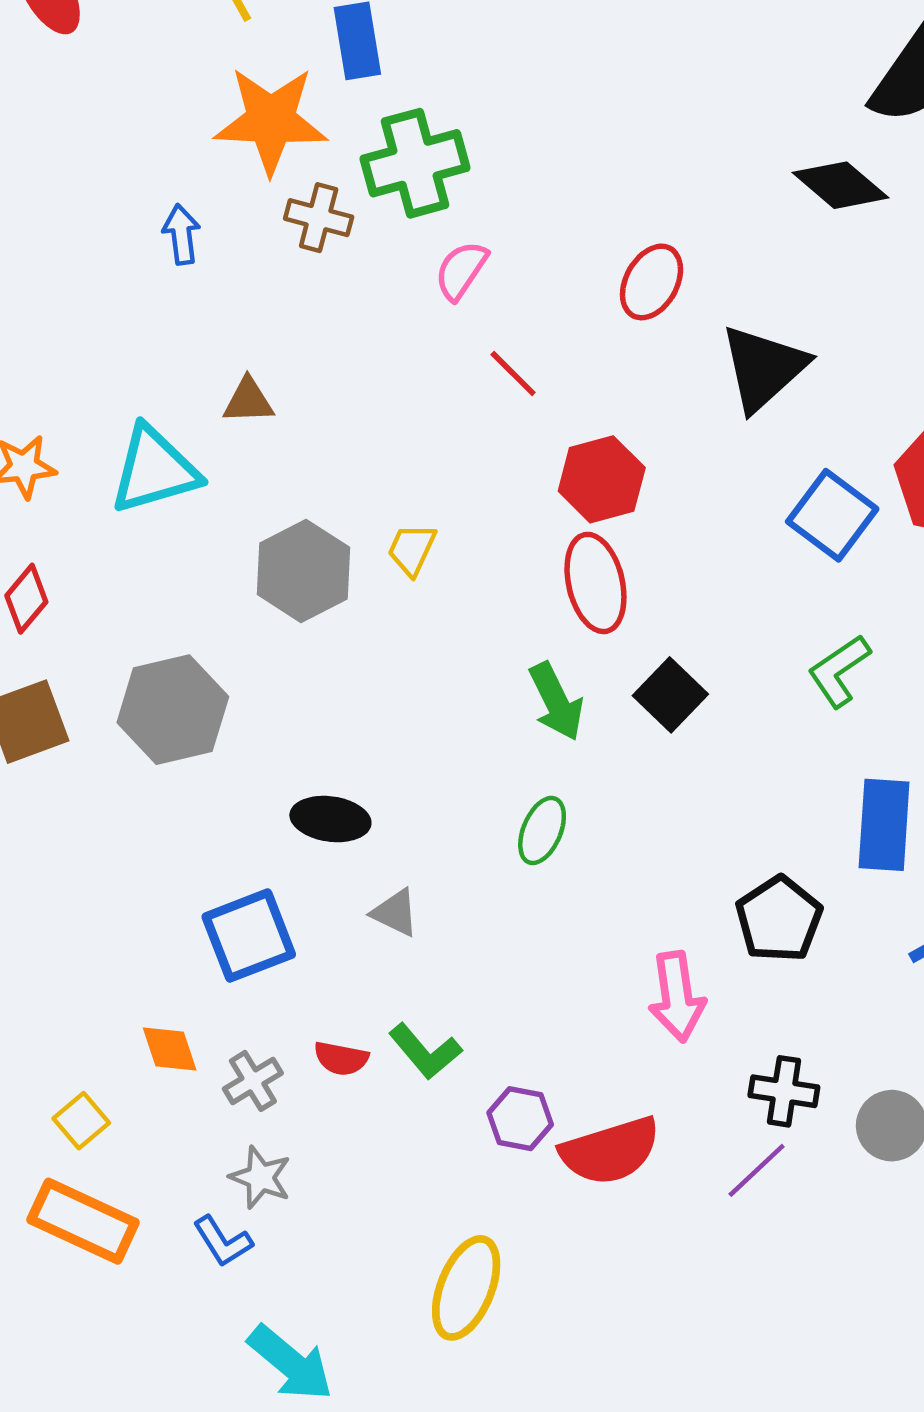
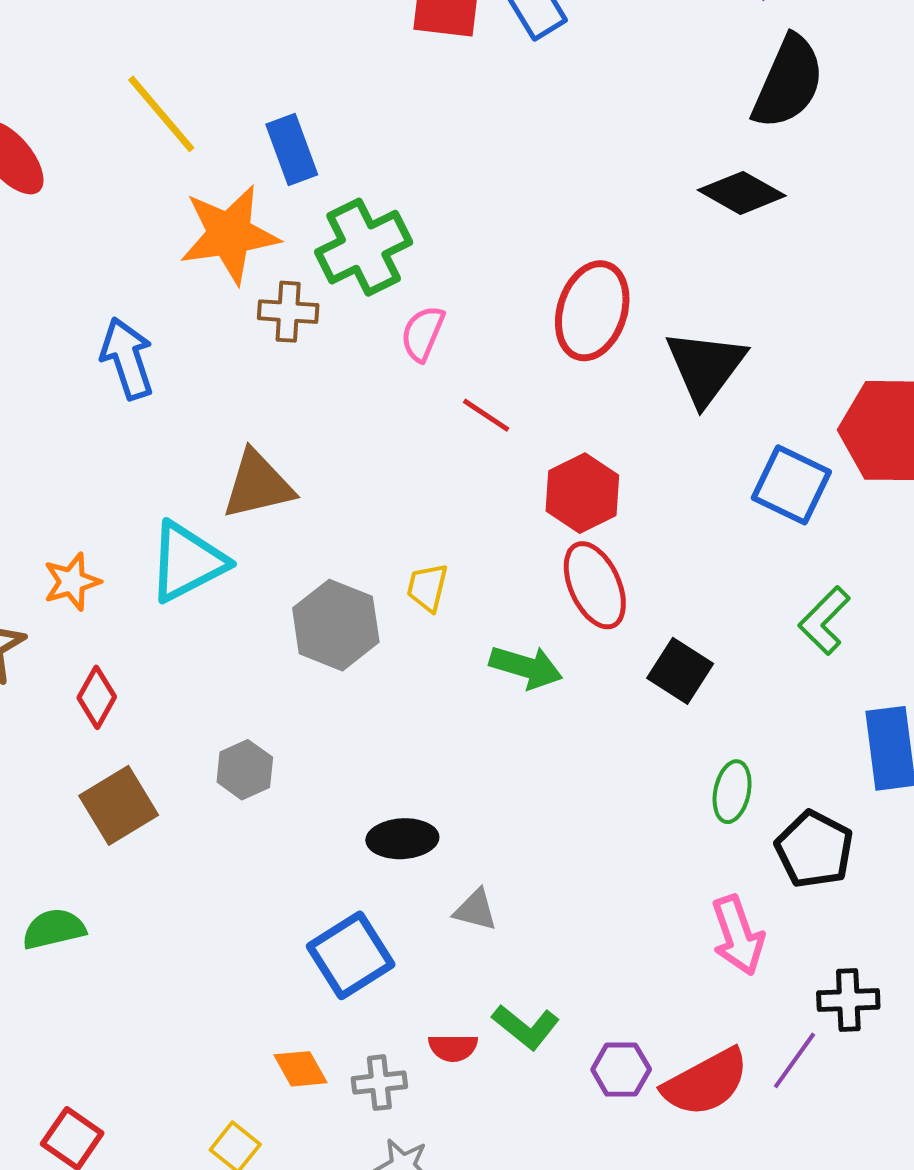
blue arrow: (182, 234) -> (127, 358), moved, size x1.5
red ellipse: (652, 282) -> (592, 311), size x1.4
brown triangle: (248, 401) -> (258, 485), size x1.6
green arrow: (556, 702) -> (526, 667), moved, turned -36
gray hexagon: (173, 710) -> (245, 770), size x0.6
green ellipse: (542, 830) -> (732, 792), moved
gray cross: (253, 1081) -> (379, 1083), turned 36
purple line: (757, 1170) -> (795, 1060), moved

